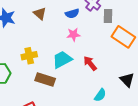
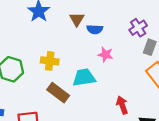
blue semicircle: (72, 14) -> (95, 29), moved
red arrow: (90, 63) -> (122, 105), moved

